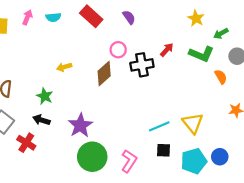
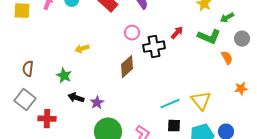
brown diamond: (104, 73) -> (127, 67), moved
black arrow: (41, 120) -> (76, 98), moved
purple star: (80, 125) -> (97, 103), size x0.6
red cross: (26, 143) -> (47, 119), turned -30

